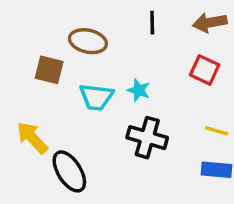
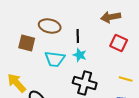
black line: (152, 23) -> (78, 36), moved
brown arrow: (210, 23) -> (111, 17), moved

